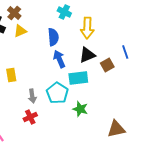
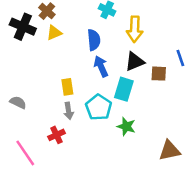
brown square: (107, 65) -> (159, 74), turned 32
yellow rectangle: (11, 75) -> (67, 87), moved
cyan rectangle: (78, 78) -> (124, 89), turned -66
red cross: (30, 117) -> (57, 135), moved

